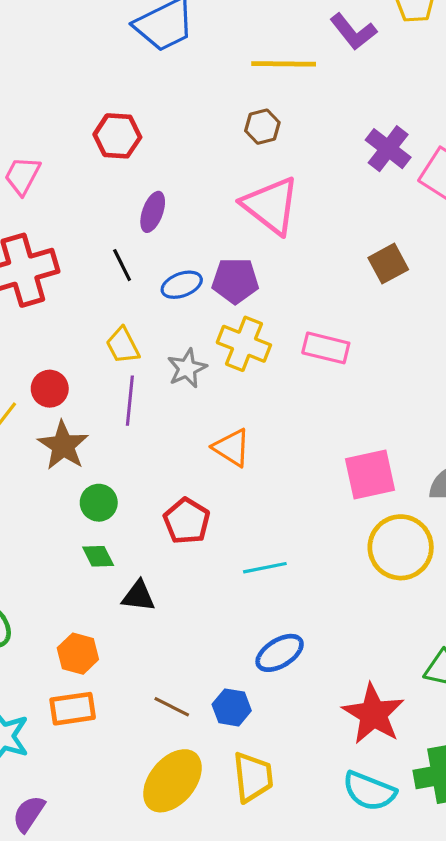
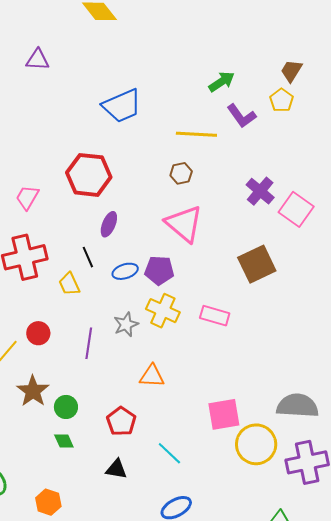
red hexagon: (117, 136) -> (89, 175), size x1.5
brown square: (388, 264) -> (257, 264), size x1.5
yellow trapezoid: (123, 345) -> (69, 284), moved
brown star: (63, 446) -> (33, 391), moved
orange triangle: (232, 448) -> (152, 376), turned -32
pink square: (370, 474) -> (224, 414), moved
cyan line: (265, 568) -> (169, 453), turned 52
black triangle: (139, 596) -> (116, 469), moved

